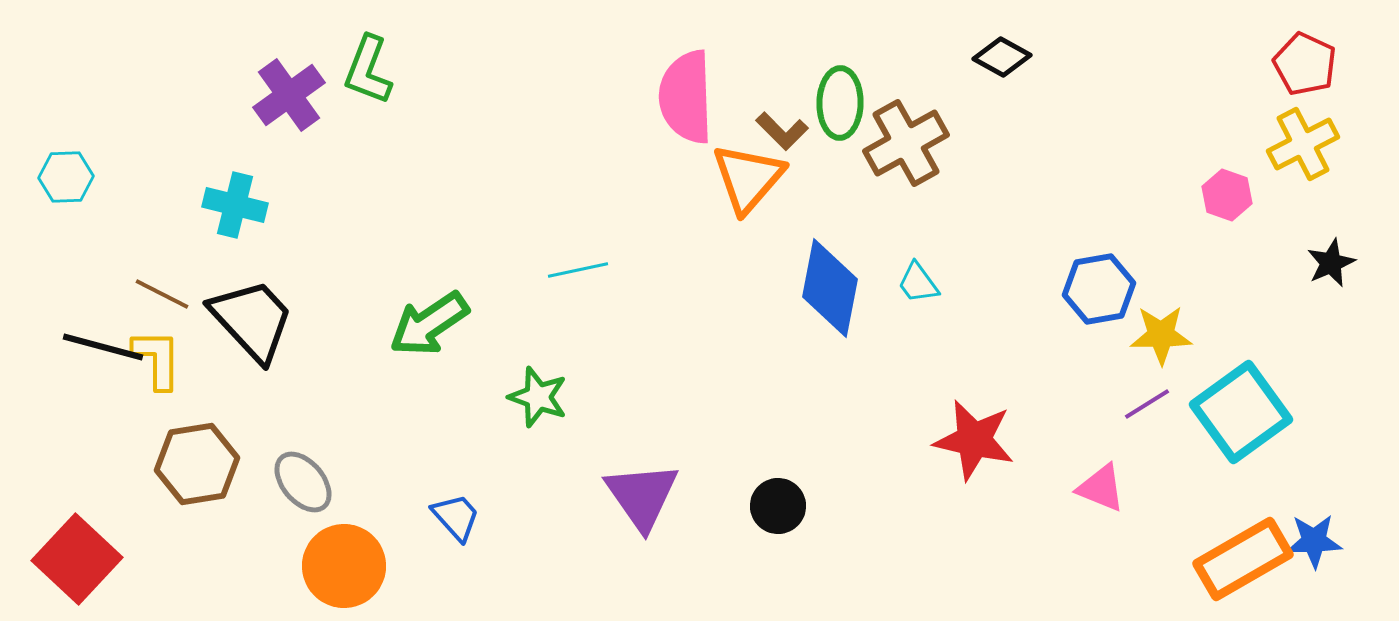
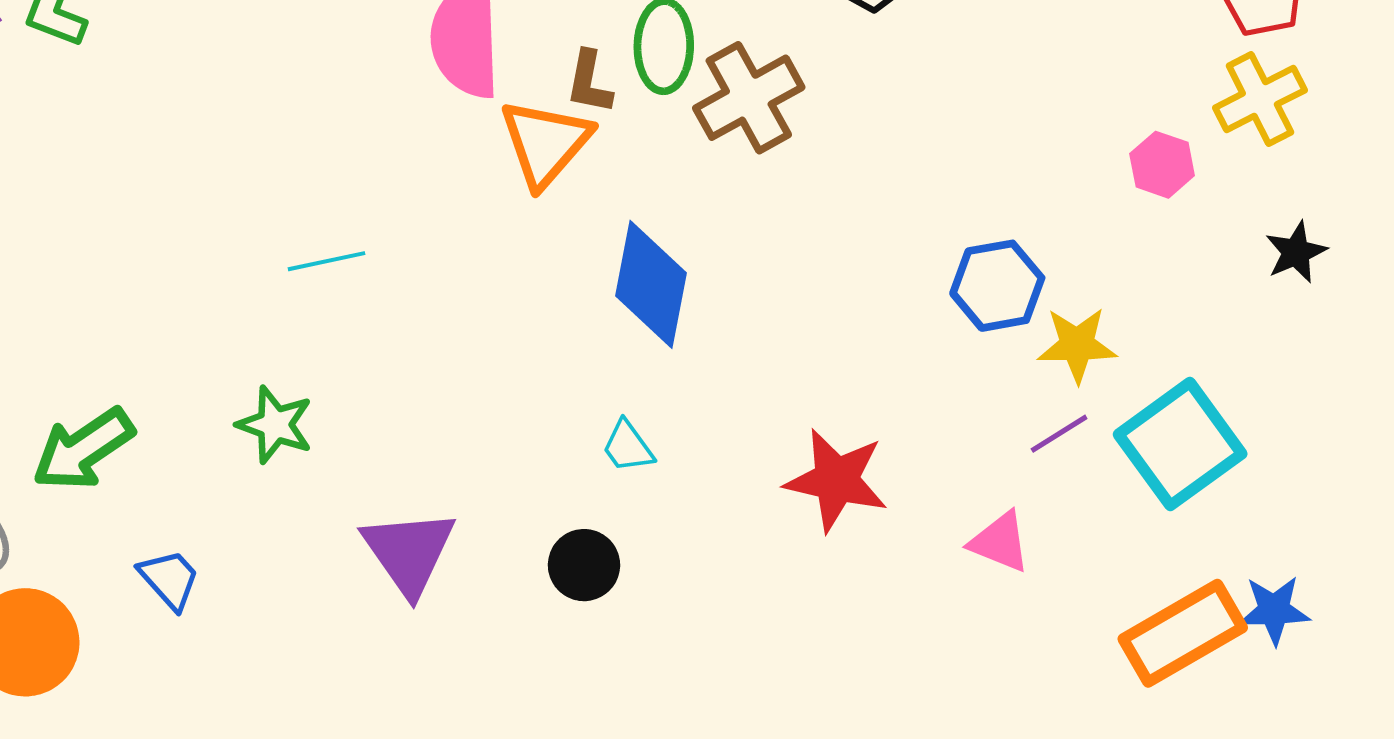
brown L-shape: (782, 131) -> (589, 82), turned 56
cyan trapezoid: (918, 283) -> (628, 447), moved
green arrow: (429, 324) -> (83, 449), moved

